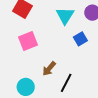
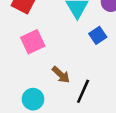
brown arrow: (49, 69) -> (61, 75), turned -84

